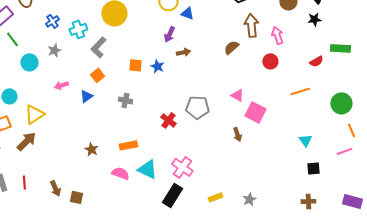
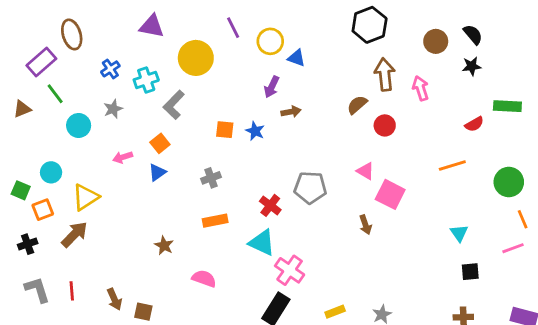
red circle: (270, 61) -> (385, 125), moved
orange square: (97, 75) -> (160, 143), moved
gray cross: (125, 100) -> (211, 178), turned -32
orange rectangle: (128, 145) -> (215, 221), moved
cyan triangle: (147, 169) -> (262, 243), moved

